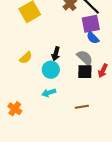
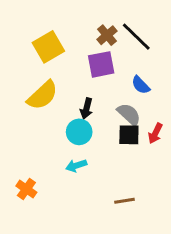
purple square: (91, 24) -> (101, 64), moved
yellow semicircle: (26, 58) -> (43, 95), moved, size x1.6
brown line: (82, 107) -> (125, 201), moved

